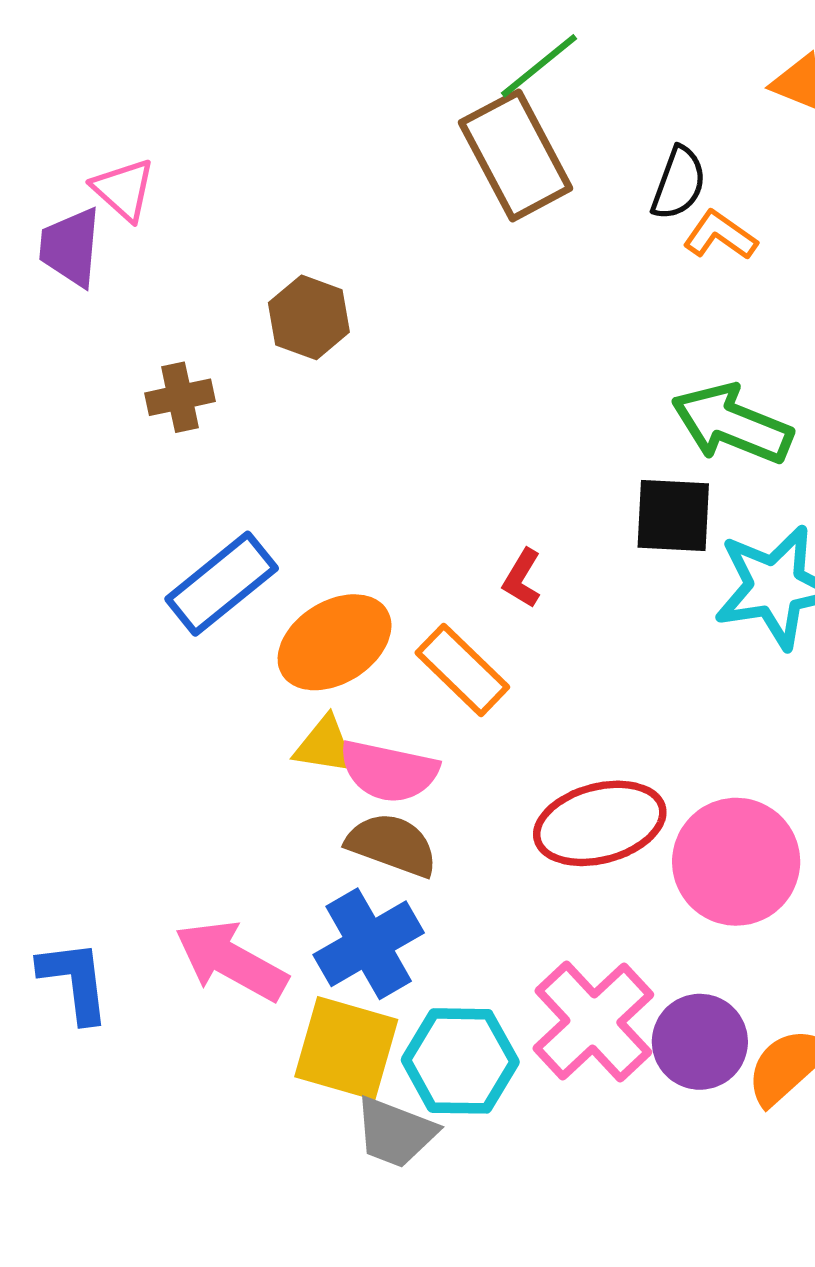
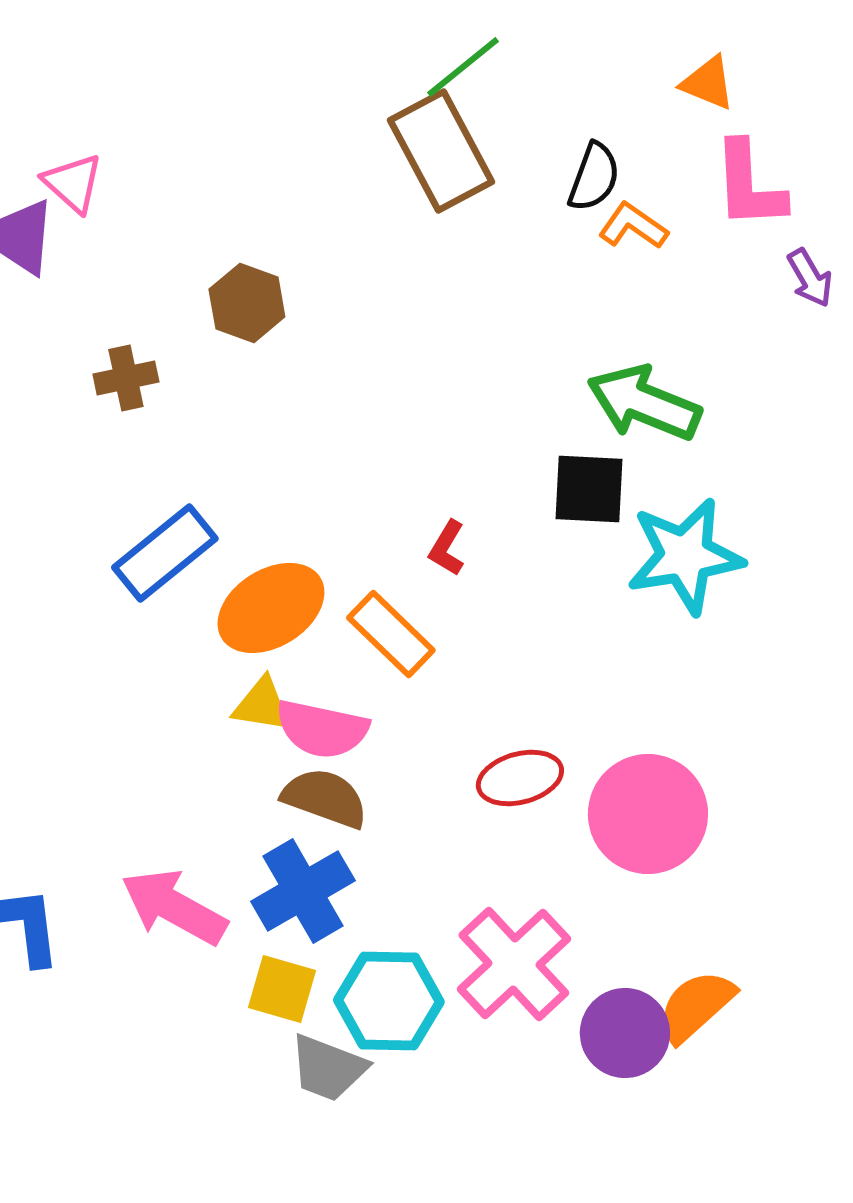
red ellipse: (600, 823) -> (520, 778), size x0.7
purple circle: (700, 1042) -> (625, 1033), moved
yellow square: (346, 1048) -> (282, 989), size x0.7

